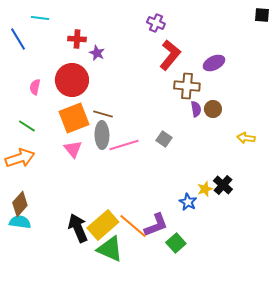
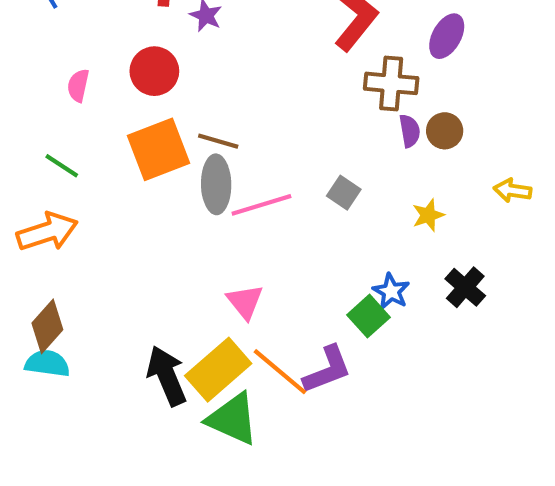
purple ellipse: (214, 63) -> (447, 36), turned -35
red circle: (72, 80) -> (154, 71), size x0.7
pink triangle: (73, 149) -> (245, 302), moved
yellow star: (205, 189) -> (428, 215), moved
blue star: (188, 202) -> (391, 291), moved
green square: (176, 243) -> (368, 316), moved

